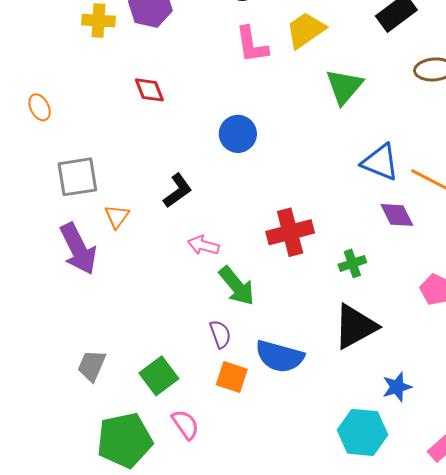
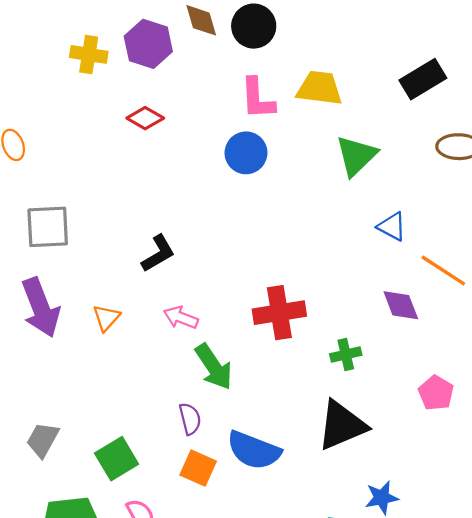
yellow trapezoid: (306, 30) -> (319, 88), turned 36
red diamond: (149, 90) -> (145, 118), moved, turned -44
blue circle: (238, 134) -> (246, 153), moved
blue triangle: (380, 162) -> (392, 227), moved, size x0.7
orange triangle: (117, 216) -> (106, 318), moved

